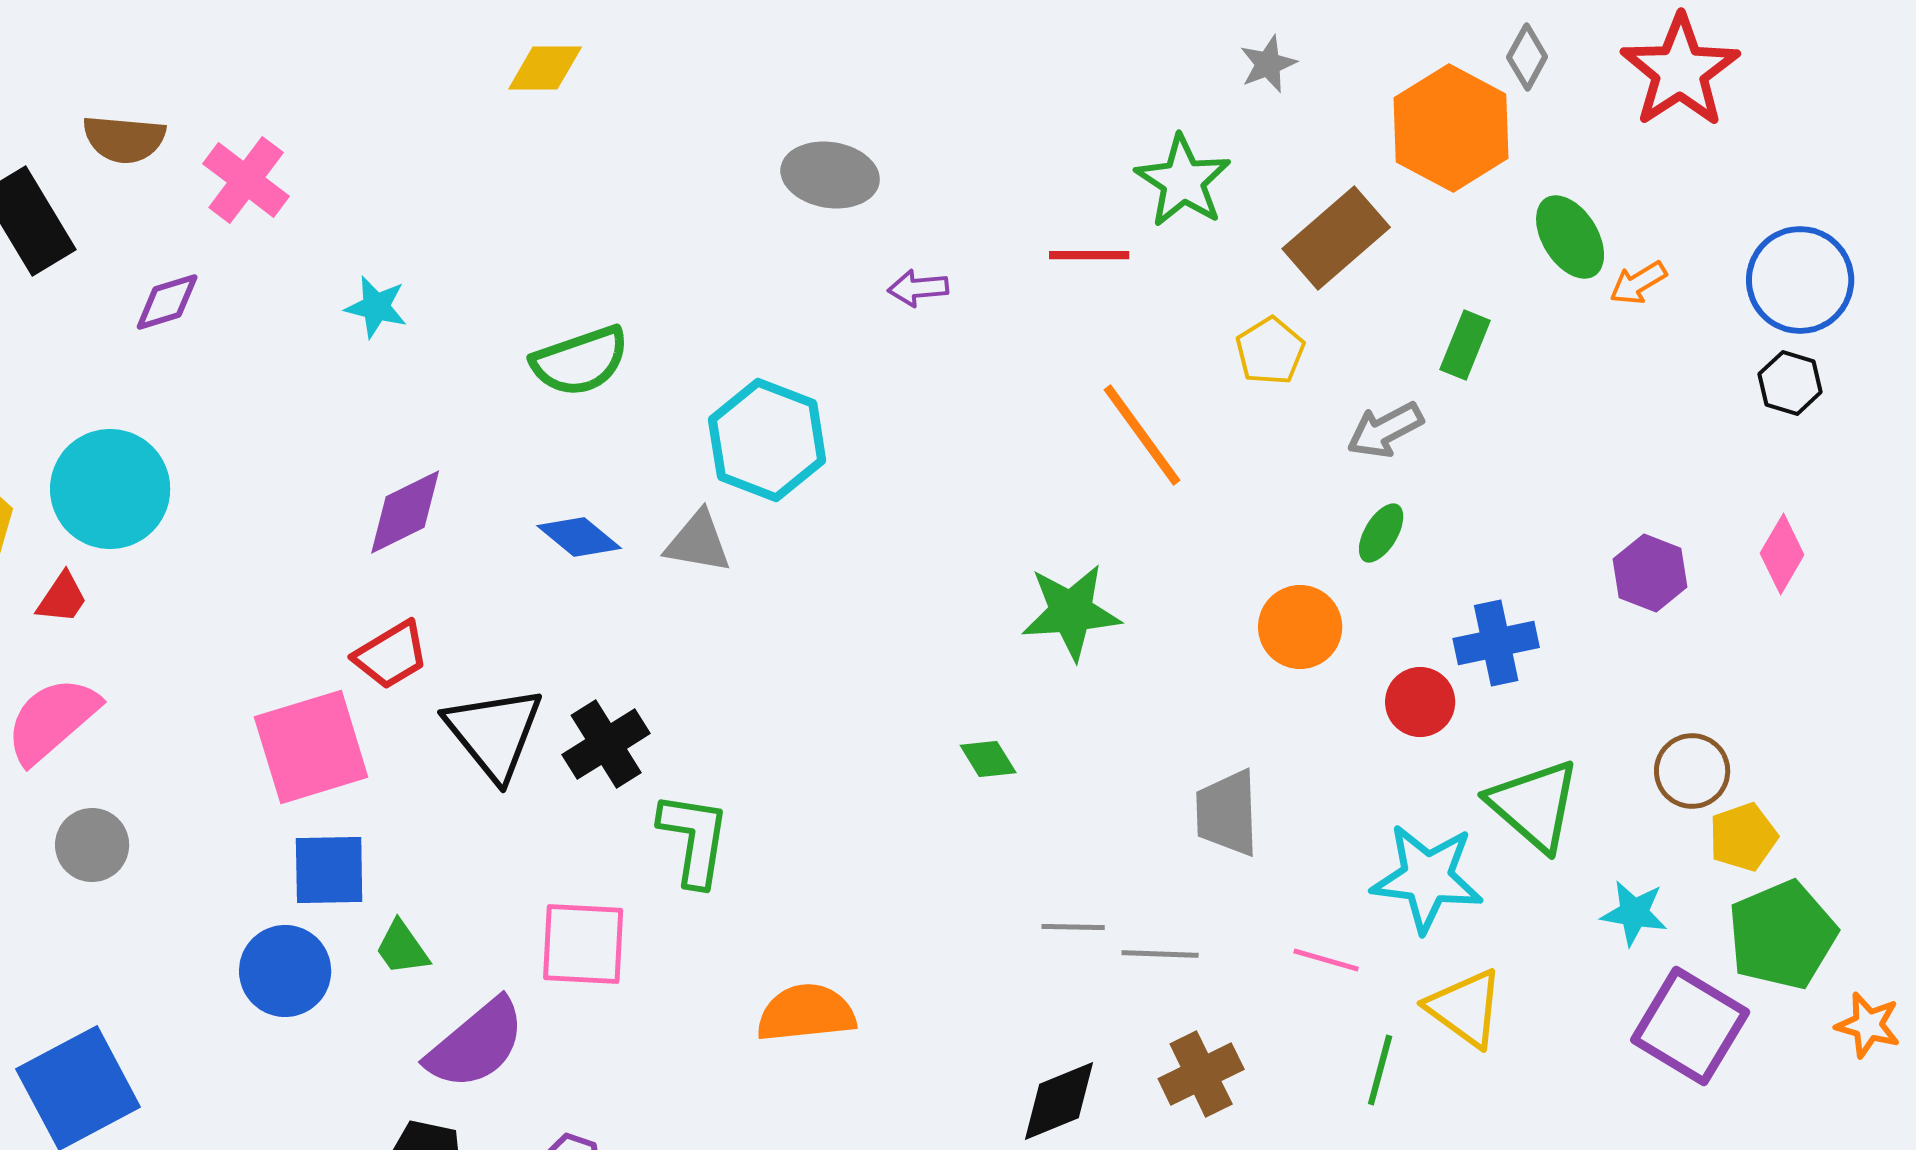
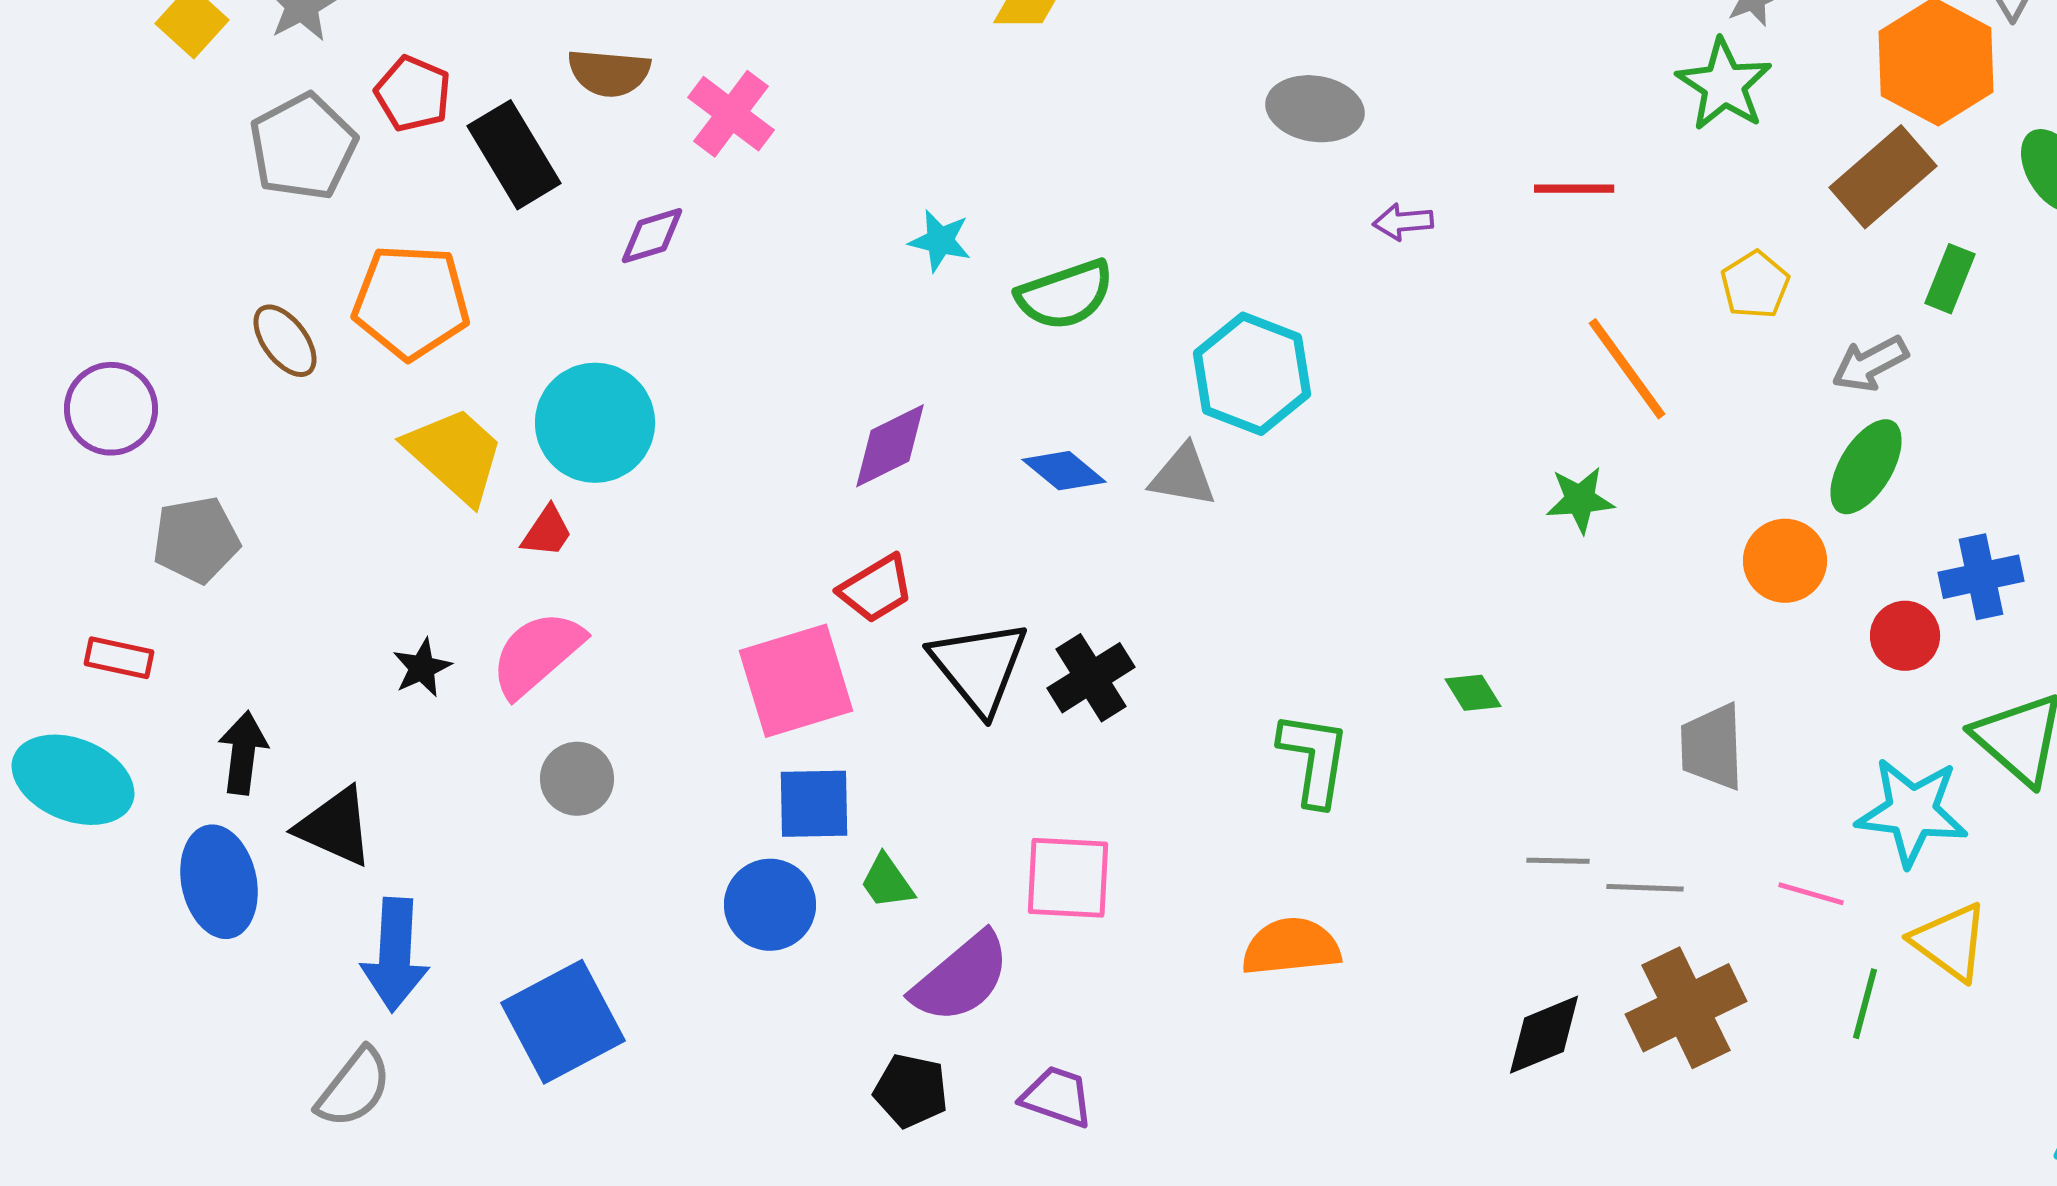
green star: (1183, 181) -> (1724, 85), moved
brown rectangle: (1336, 238) -> (1883, 177), moved
cyan star: (376, 307) -> (940, 241), moved
green ellipse: (1381, 533) -> (1866, 467), size x1.6
green star: (1071, 612) -> (1580, 500), moved, size x0.7
green L-shape: (694, 839) -> (1314, 759), moved
brown cross: (1201, 1074) -> (1686, 1008), size x1.4

